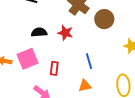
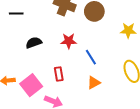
red star: (65, 33) -> (69, 41), moved
pink square: (27, 59) -> (31, 85), moved

